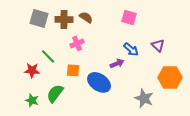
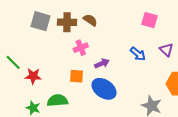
pink square: (129, 17) -> (149, 20), moved
green line: (48, 56) -> (13, 62), moved
purple arrow: (117, 63) -> (102, 63), moved
green semicircle: (55, 93) -> (57, 100), turned 48

